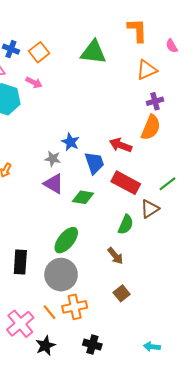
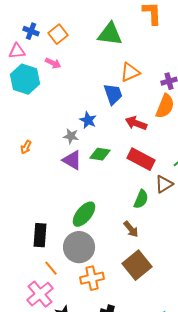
orange triangle: (147, 70) -> (130, 72), moved
blue trapezoid: (94, 163) -> (113, 94), moved
green diamond: (83, 197) -> (100, 154), moved
brown square: (122, 293) -> (137, 265), size x1.8
orange line: (50, 312) -> (51, 268), moved

